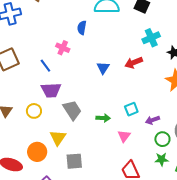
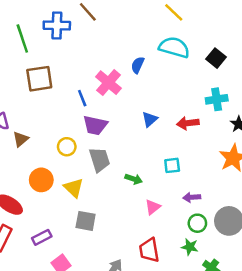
pink cross: (63, 48) -> (108, 83), size x1.5
purple trapezoid: (51, 90) -> (95, 125), moved
cyan square: (131, 109) -> (172, 165), moved
yellow circle: (34, 111) -> (67, 147), moved
yellow triangle: (58, 138) -> (74, 188), turned -36
orange circle: (37, 152) -> (41, 180), moved

